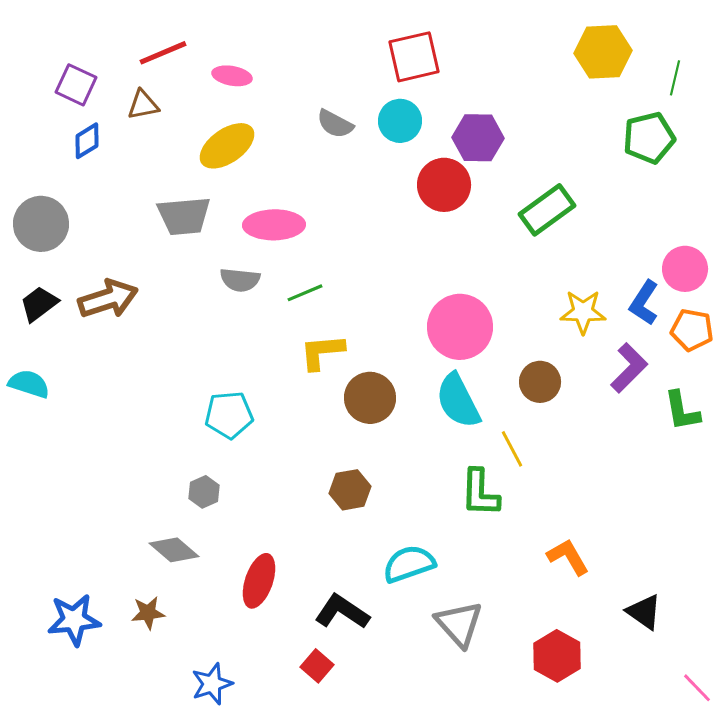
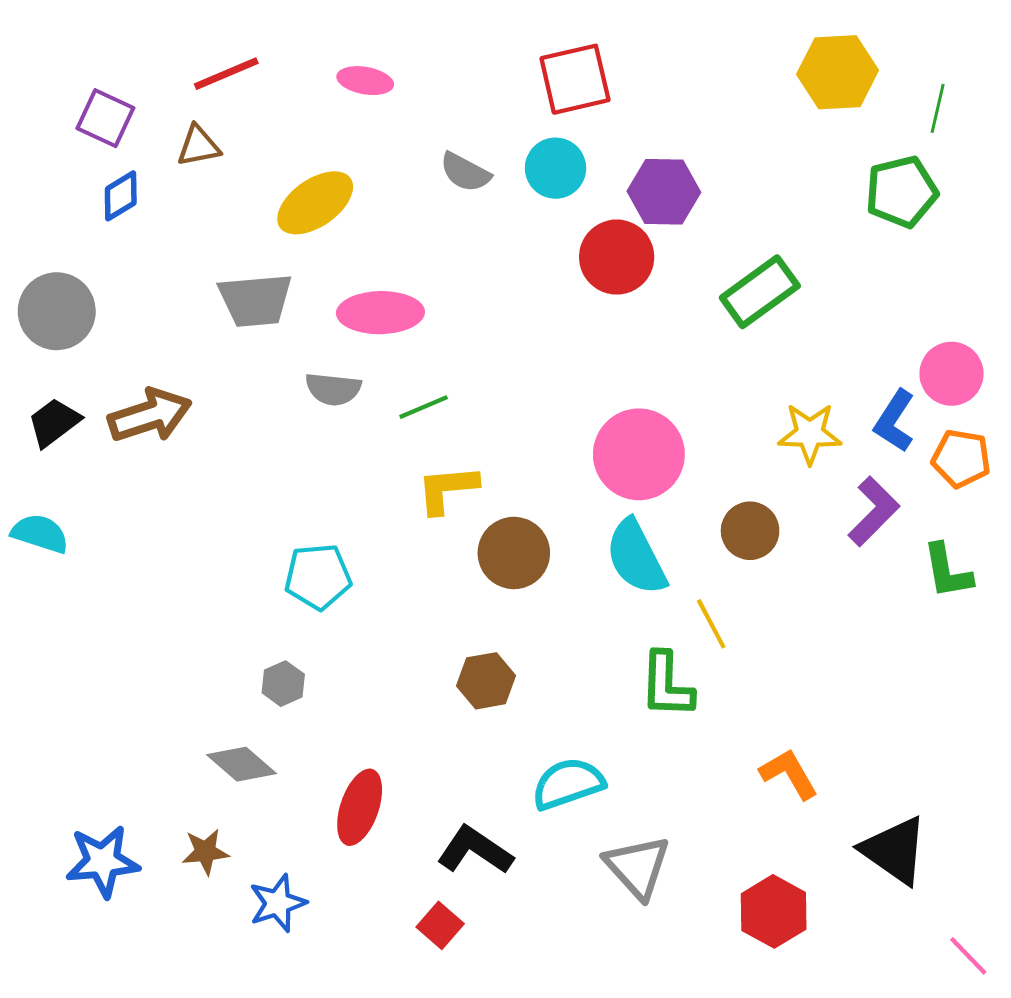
pink ellipse: (232, 76) -> (365, 81), moved
black triangle: (644, 612) -> (895, 850), size x1.4
blue star: (212, 684) -> (278, 903), moved

